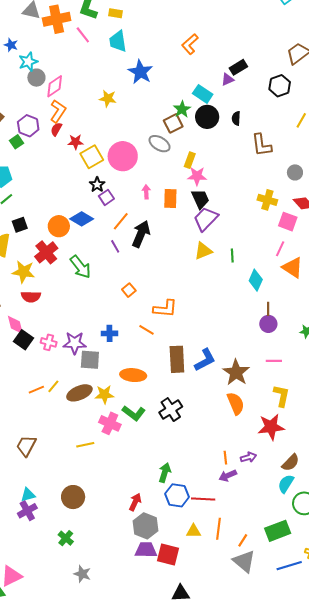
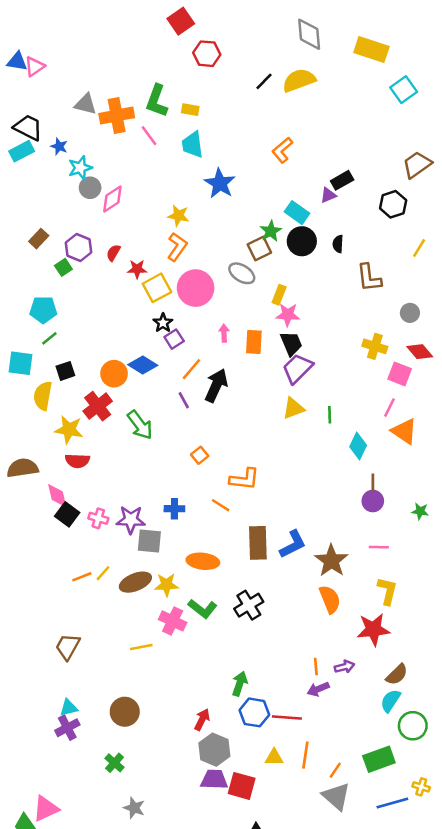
orange L-shape: (58, 111) -> (177, 247), moved

